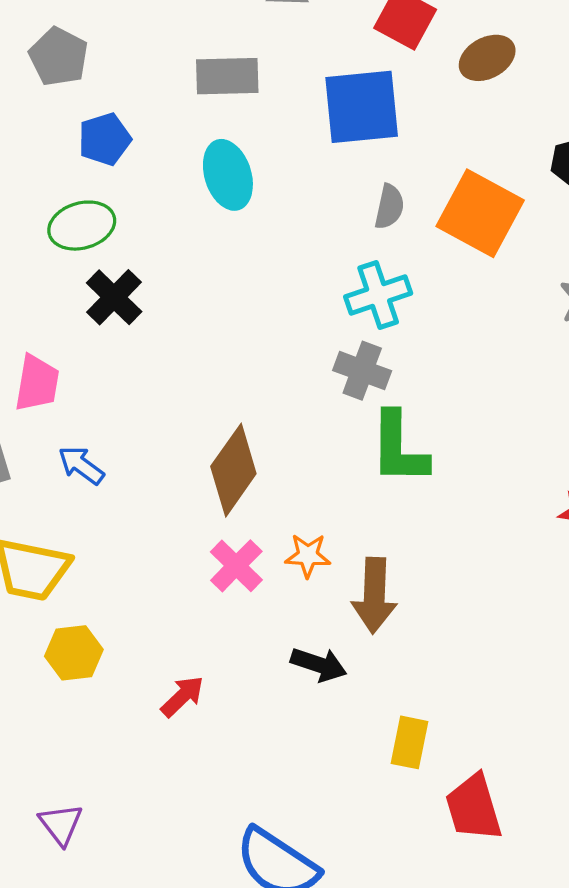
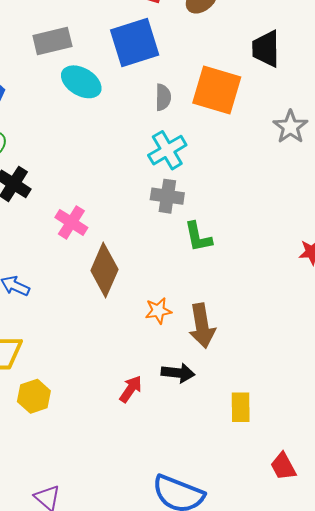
cyan ellipse: (228, 175) -> (81, 82), moved, turned -30
green L-shape: (399, 448) -> (198, 237), size x0.7
pink cross: (236, 566) -> (71, 222), moved
red arrow: (182, 696) -> (131, 389), moved
red trapezoid: (474, 808) -> (283, 466), moved, size x0.7

